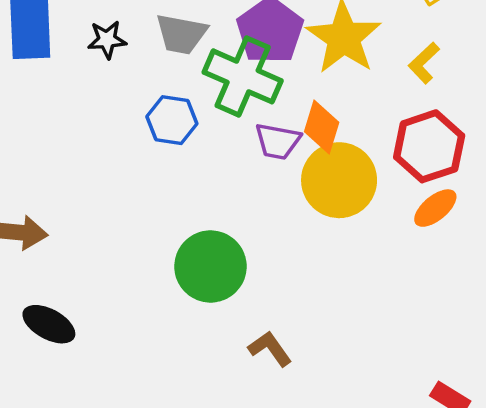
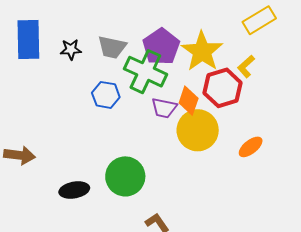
red hexagon: (429, 146) -> (223, 88), moved
black ellipse: (49, 324) -> (74, 190), moved, turned -40

